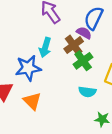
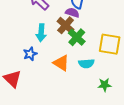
blue star: (28, 68) -> (30, 54), size x0.6
orange triangle: (32, 101) -> (61, 63), moved

